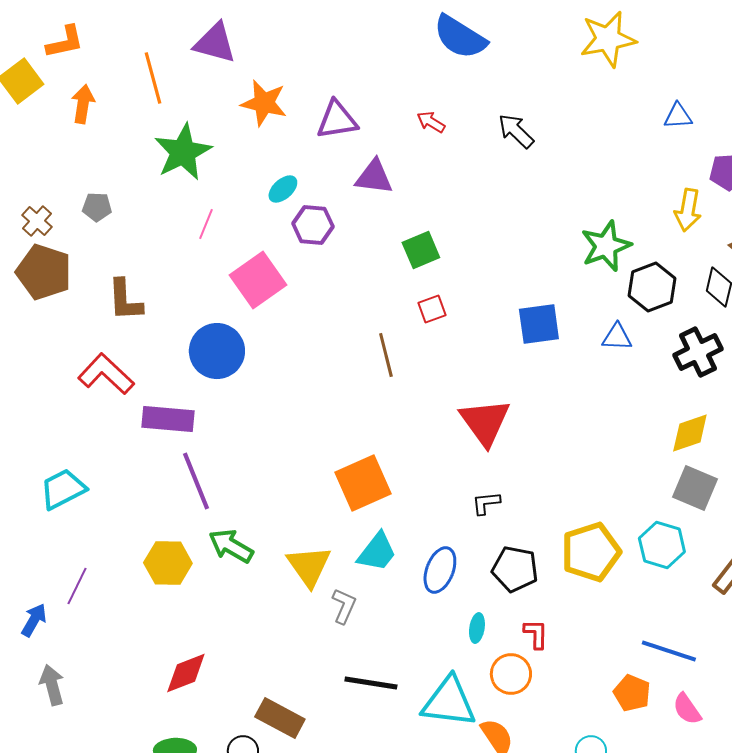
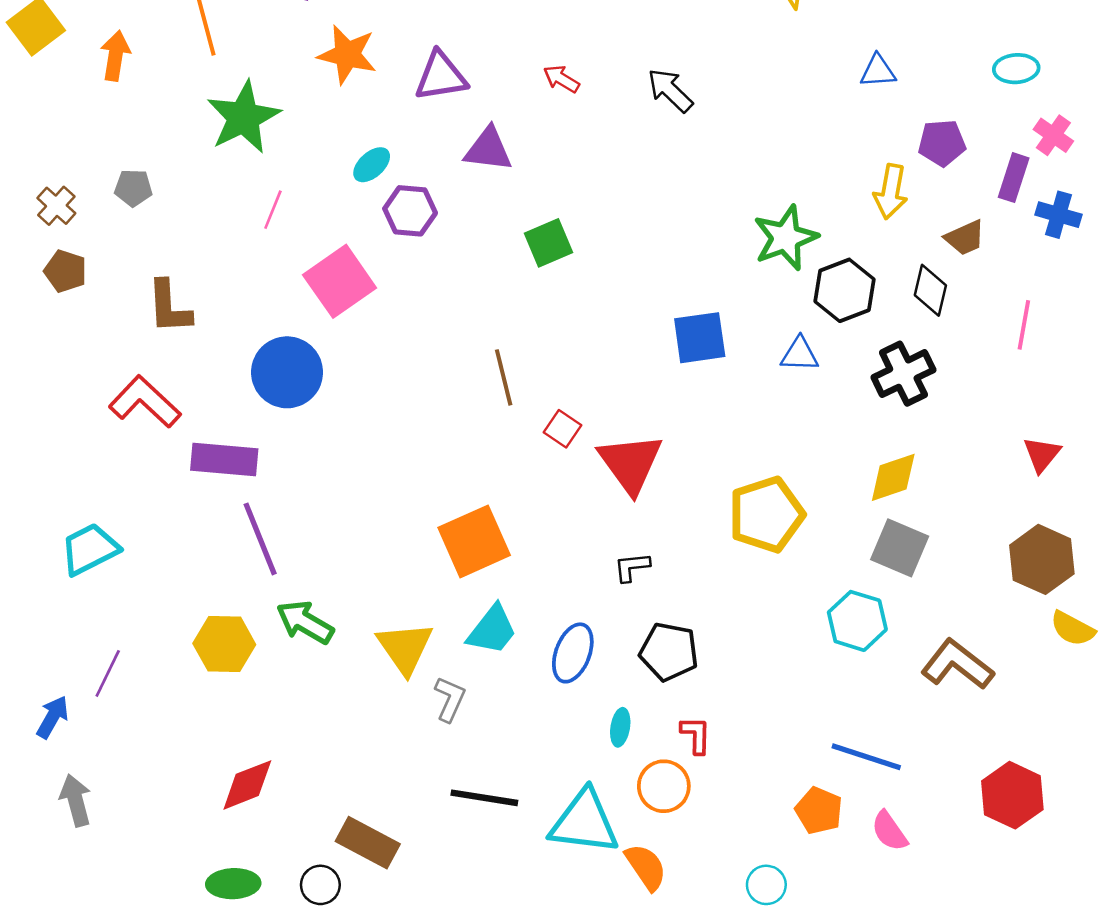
brown pentagon: (44, 272) -> (65, 271), size x0.6
red square: (432, 309) -> (563, 429), moved, turned -36
yellow pentagon: (591, 552) -> (766, 515), moved

